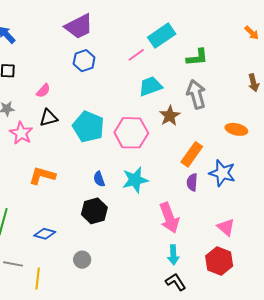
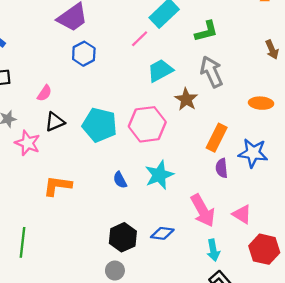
black hexagon: (94, 211) -> (123, 237), moved
pink triangle: (226, 227) -> (242, 214), moved
blue diamond: (45, 234) -> (162, 233), moved

